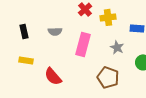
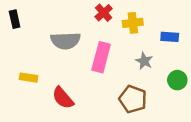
black rectangle: (24, 31) -> (15, 19), moved
gray semicircle: (55, 31) -> (65, 41), size x1.6

